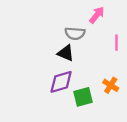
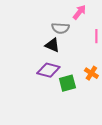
purple diamond: (61, 82) -> (48, 70), turned 30

